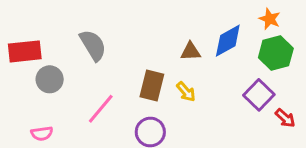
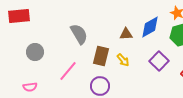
gray semicircle: (93, 45) -> (79, 34), moved
red rectangle: (25, 51) -> (19, 16), moved
purple square: (259, 95) -> (159, 61), moved

